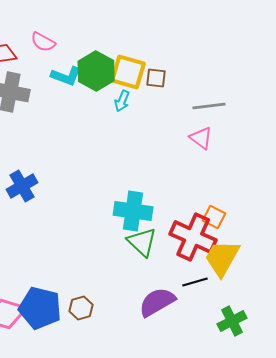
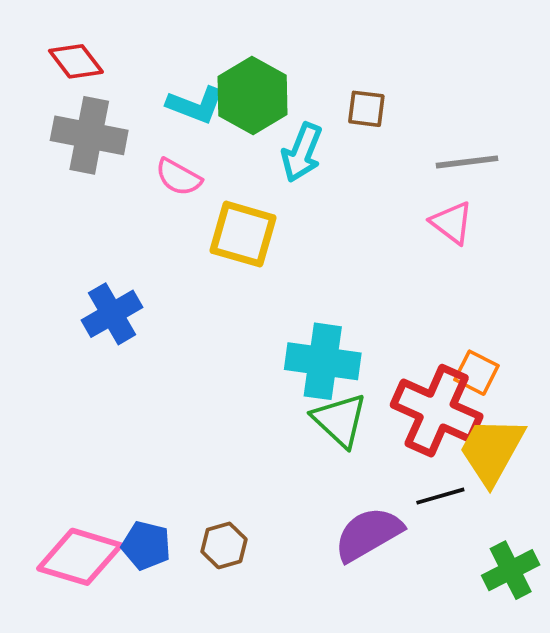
pink semicircle: (43, 42) -> (178, 177), moved
yellow square: (128, 72) -> (243, 234), moved
cyan arrow: (122, 101) -> (302, 152), size x1.4
blue pentagon: (40, 308) -> (146, 545), size x0.6

